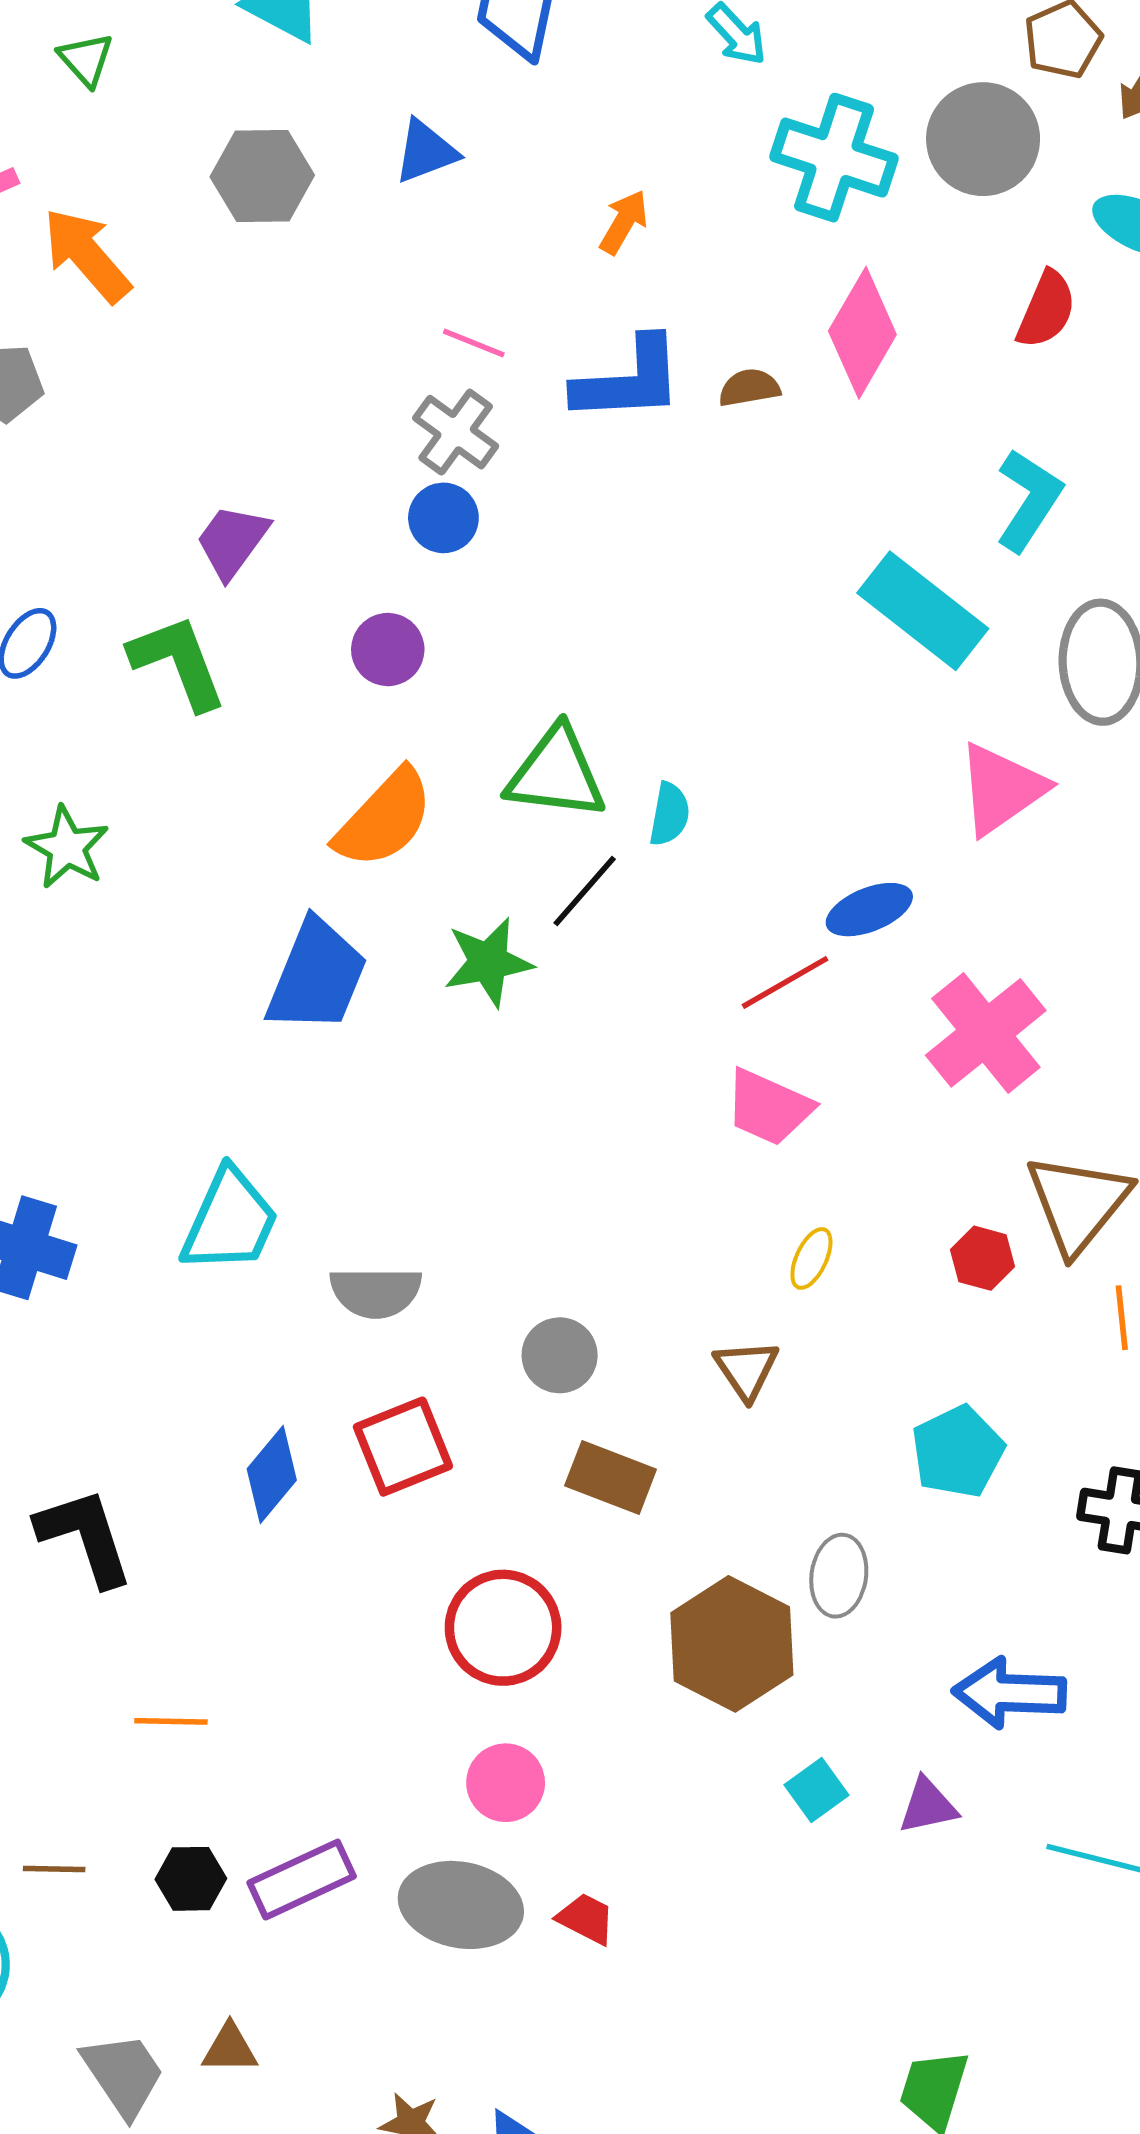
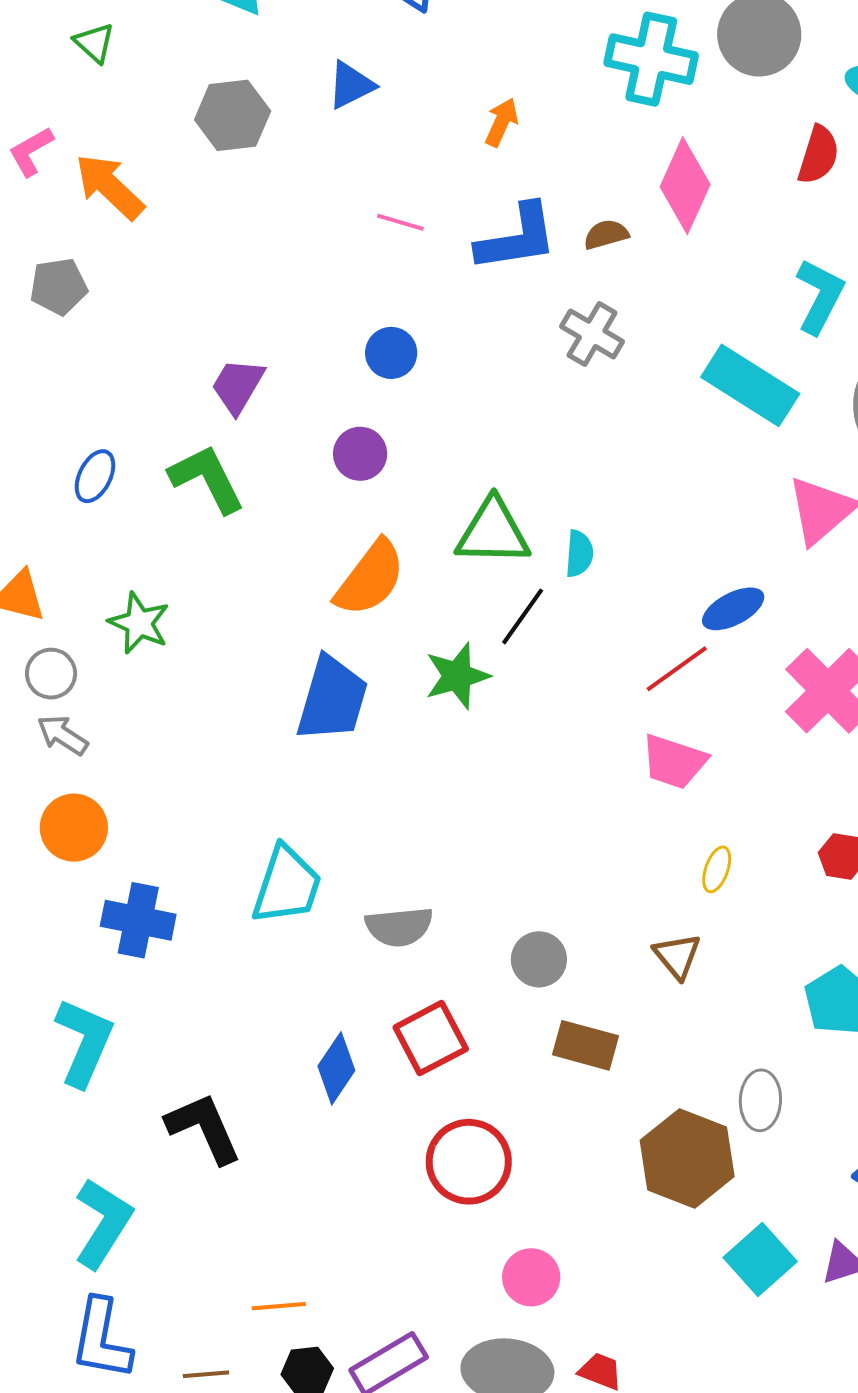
gray cross: (456, 432) -> (592, 334), moved
red circle: (503, 1628) -> (469, 1162), moved
orange line: (171, 1721) -> (279, 1306), moved
cyan square: (816, 1790) -> (760, 1259), size x1.5

